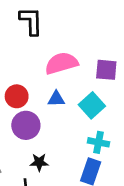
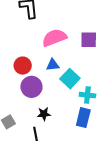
cyan square: (92, 105) -> (70, 79), moved

